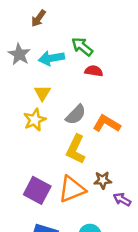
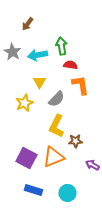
green arrow: (82, 47) -> (61, 46), turned 42
yellow triangle: (42, 93) -> (39, 82), moved
orange L-shape: (107, 124) -> (80, 85), moved, turned 50
brown star: (103, 180) -> (75, 141), moved

